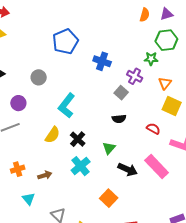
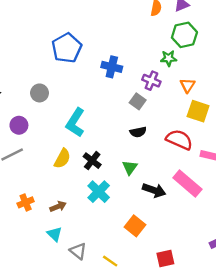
red semicircle: (153, 129) -> (179, 140), size x1.6
cyan triangle: (29, 199) -> (55, 234), moved

